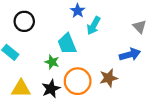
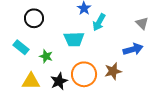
cyan trapezoid: (67, 44) -> (74, 39), turned -70
green star: (52, 62) -> (46, 56), moved

